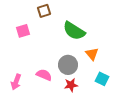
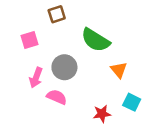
gray circle: (68, 65) -> (64, 67), moved
pink arrow: (16, 82) -> (36, 78), moved
red star: (71, 85) -> (102, 114), moved

